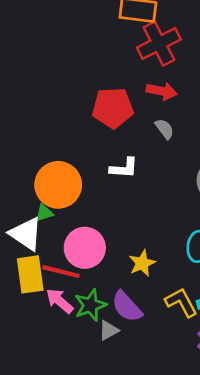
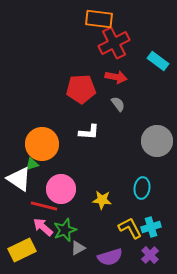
yellow star: (142, 263) -> (102, 200), turned 30
yellow rectangle: (30, 274) -> (22, 250), moved, turned 72
purple semicircle: (127, 307) -> (110, 257), moved, turned -65

